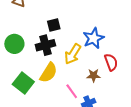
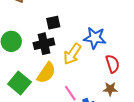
blue star: (93, 38) -> (95, 38), turned 30
brown star: (94, 75) -> (110, 89), moved

